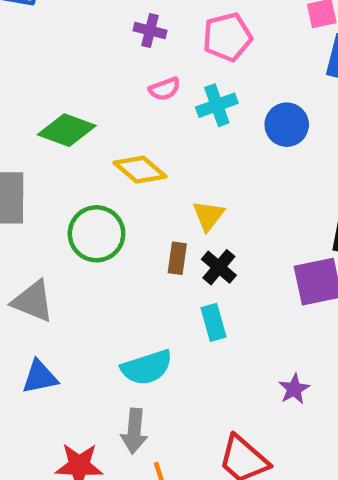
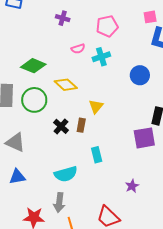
purple cross: (150, 31) -> (63, 18), moved
blue circle: (287, 125) -> (140, 75), moved
green circle: (97, 234) -> (34, 100), moved
black cross: (219, 267) -> (61, 126), moved

